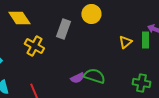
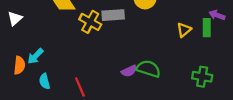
gray rectangle: (63, 29) -> (113, 15), turned 66
yellow cross: (34, 46) -> (90, 22), moved

